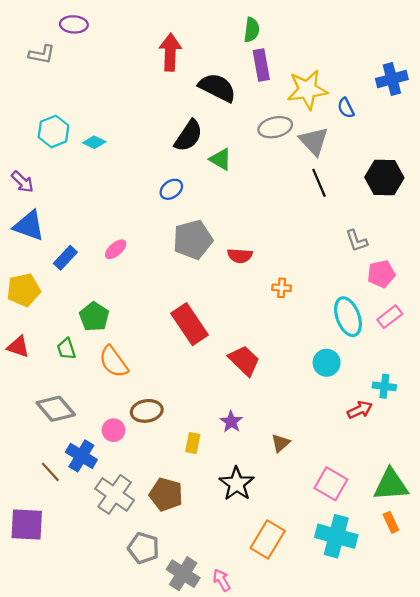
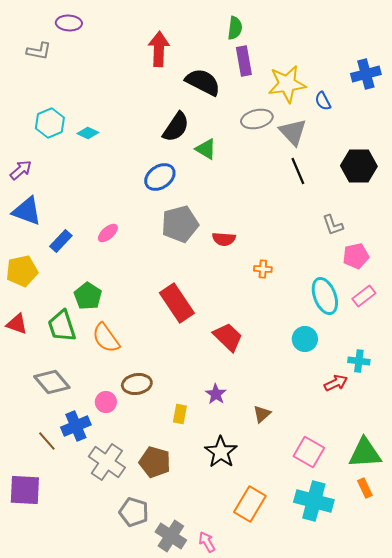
purple arrow: (22, 182) -> (21, 170), turned -85
blue ellipse: (171, 189) -> (160, 177), size x1.4
green trapezoid: (66, 349) -> (62, 326), size x1.6
blue cross: (81, 456) -> (76, 426), turned 36

